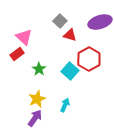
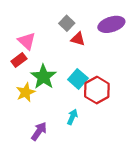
red hexagon: (89, 59) -> (97, 90), moved
green star: (39, 69) -> (43, 77), size x1.6
yellow star: (37, 99) -> (26, 92), moved

